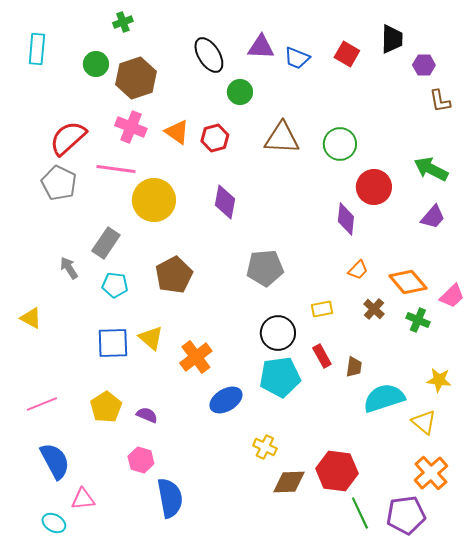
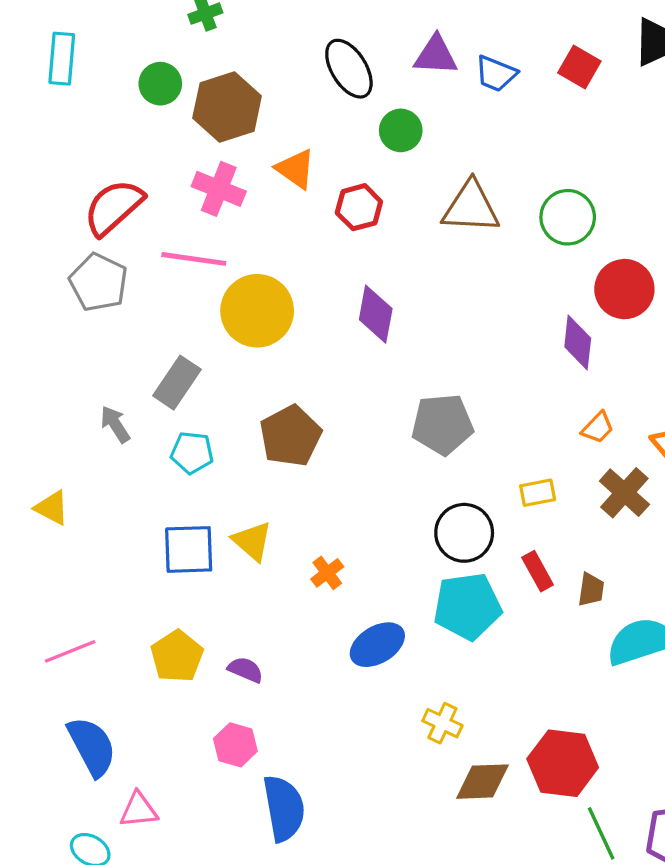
orange triangle: (177, 132) -> (296, 169), moved
brown cross: (374, 309) -> (624, 493), size x1.4
orange cross: (196, 357) -> (327, 573), size x0.6

